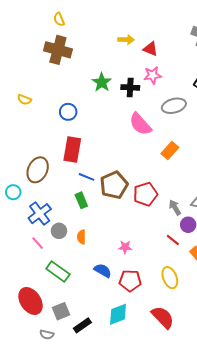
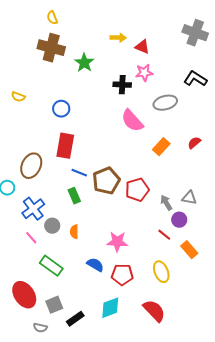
green star: (102, 82) -> (84, 63), moved
pink star: (125, 247) -> (117, 242), size x1.5

